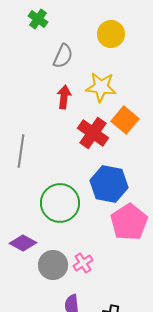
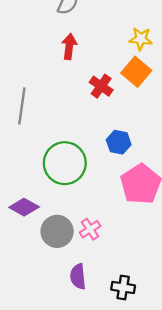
yellow star: (101, 87) -> (141, 39), moved, size x0.7
red cross: (93, 133) -> (101, 86), size x0.7
blue hexagon: (109, 184) -> (119, 142), size x0.6

